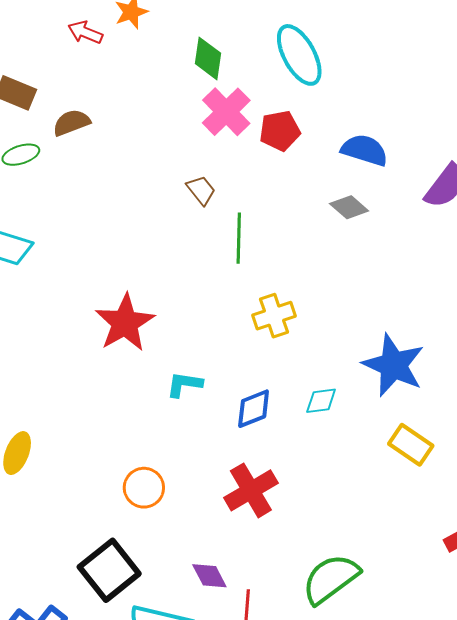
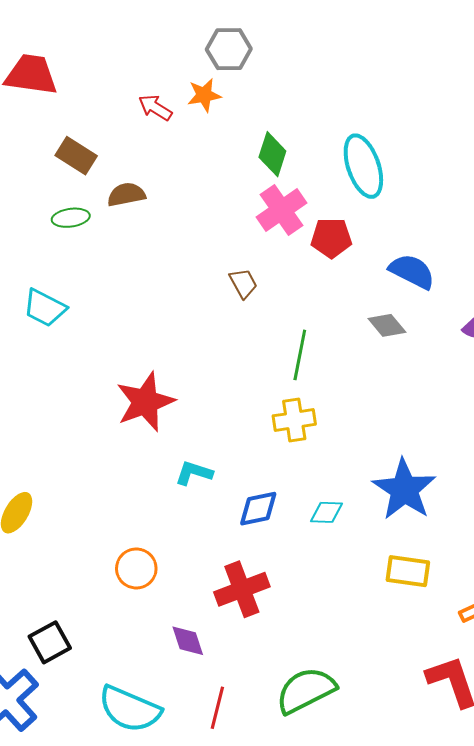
green line: (239, 238) -> (300, 355), moved
yellow rectangle: (411, 445) -> (408, 571), turned -36
black square: (109, 570) -> (50, 642), moved, size x0.7
purple diamond: (209, 576) -> (188, 641), moved

